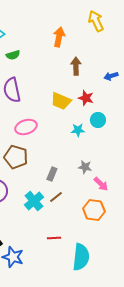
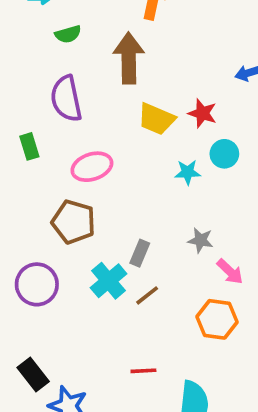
brown arrow: (76, 66) -> (129, 58), moved, size x1.5
cyan cross: (34, 201) -> (109, 281), moved

